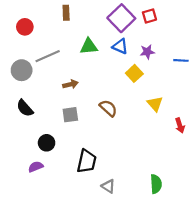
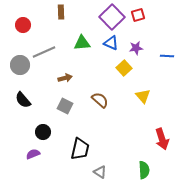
gray square: (70, 115) -> (65, 106), turned 35
red arrow: (180, 125) -> (162, 139), moved, size x1.5

